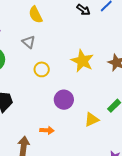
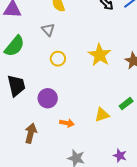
purple circle: (64, 100) -> (48, 98), moved
orange arrow: (47, 130) -> (67, 123), moved

